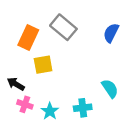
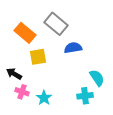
blue semicircle: (111, 33) -> (73, 48), moved, turned 54
orange rectangle: (28, 37) -> (25, 33), turned -75
cyan cross: (83, 108) -> (85, 96), moved

